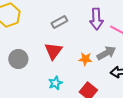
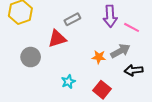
red triangle: (53, 51) -> (57, 39), moved, turned 36

